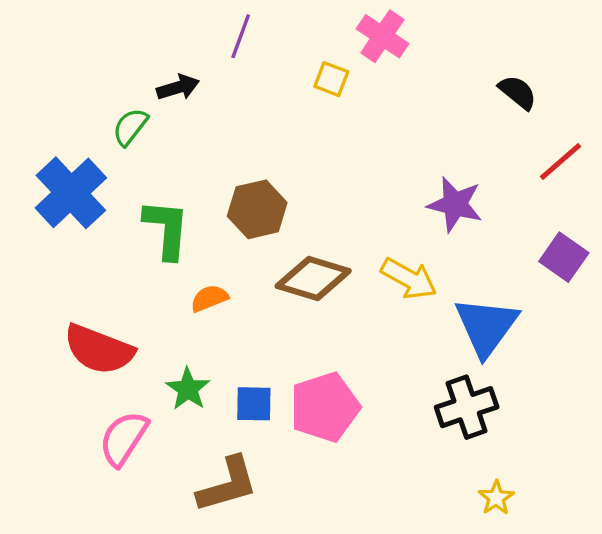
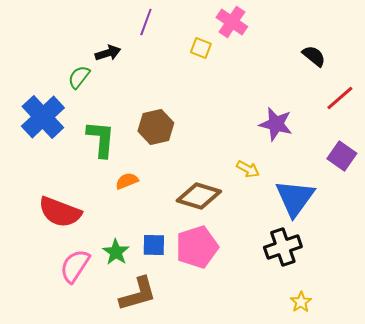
brown diamond: (313, 279) -> (199, 196), moved
yellow arrow: (409, 279) -> (248, 169), size x0.7
green star: (188, 389) -> (116, 252), moved

